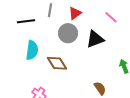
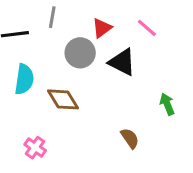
red triangle: (75, 13) -> (102, 28), moved
black triangle: (95, 39) -> (122, 62), turned 48

